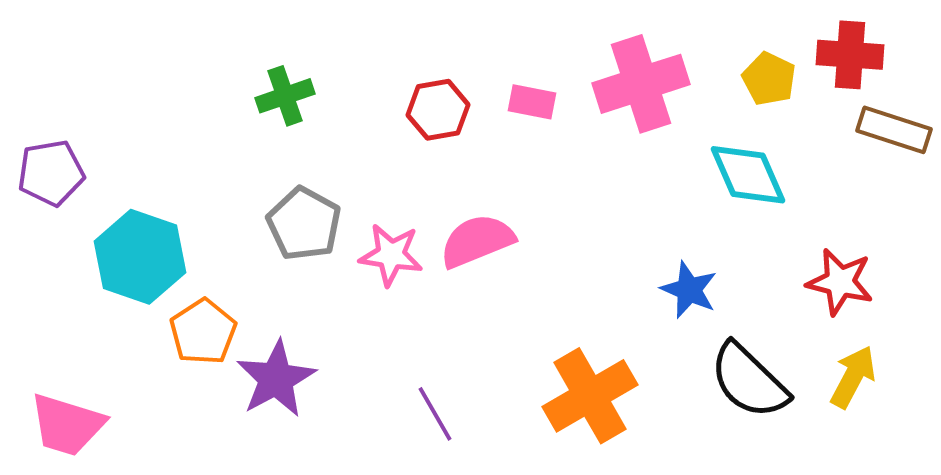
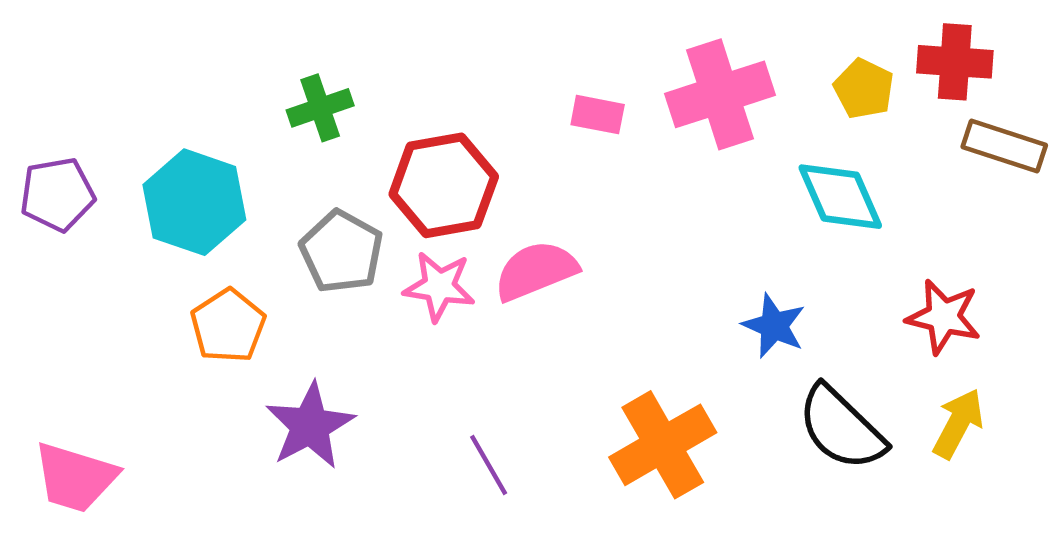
red hexagon: (438, 110) -> (444, 185), moved, size x1.5
cyan hexagon: (140, 257) -> (194, 202), moved
orange pentagon: (203, 332) -> (228, 326), moved

